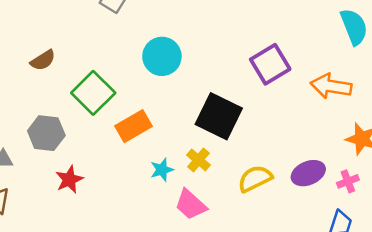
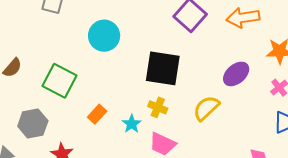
orange rectangle: (133, 126) -> (97, 114), moved, size x0.7
purple ellipse: (308, 173) -> (236, 74), moved

